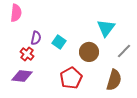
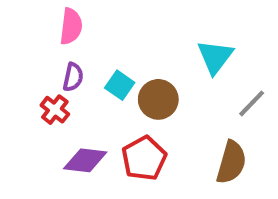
pink semicircle: (16, 13) -> (71, 26), moved
brown circle: (89, 52) -> (158, 99), moved
purple diamond: (22, 76) -> (85, 160), moved

